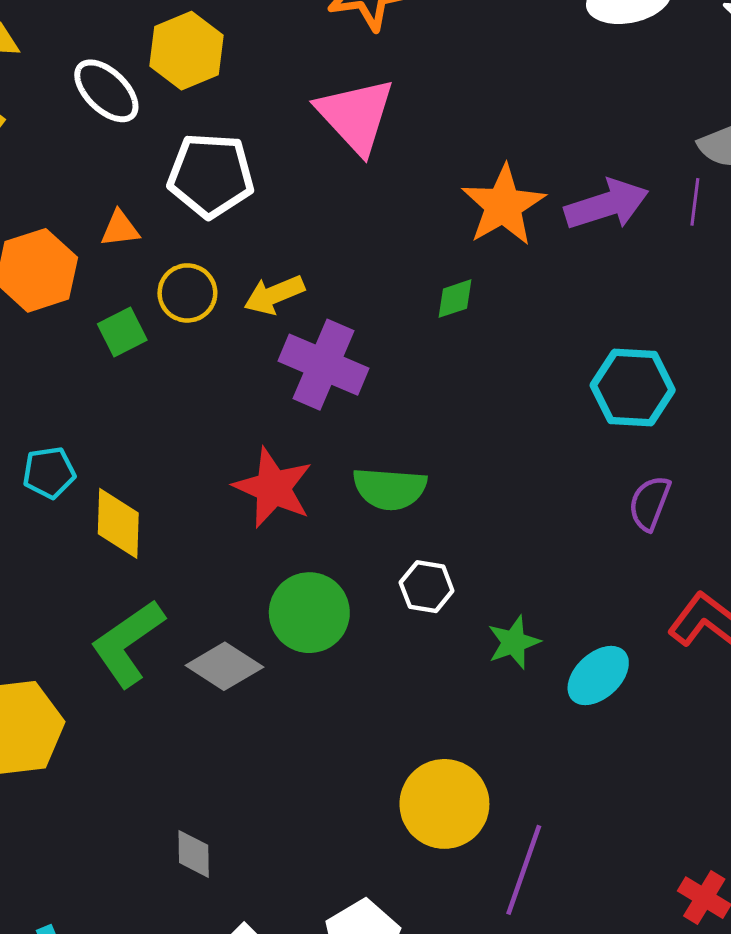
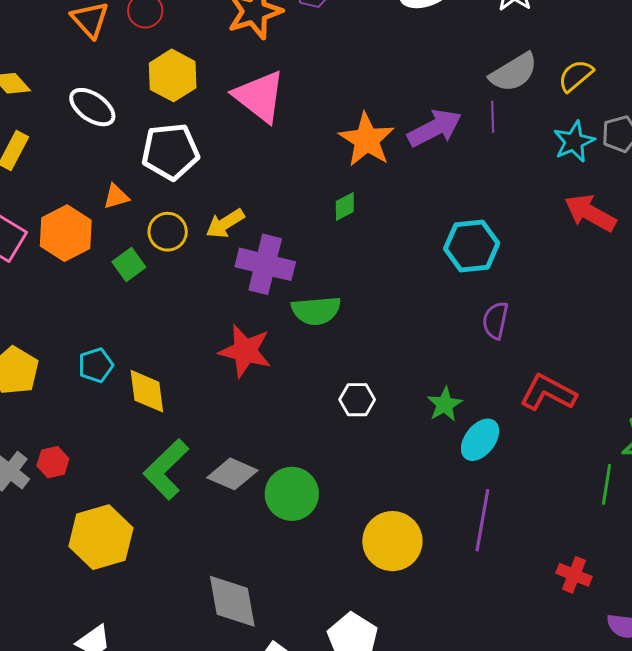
yellow hexagon: (186, 51) -> (173, 75), moved
green semicircle: (390, 489) -> (316, 311), moved
green circle: (309, 613) -> (292, 494), moved
green star: (514, 642) -> (445, 404), moved
gray diamond: (194, 854) -> (232, 601), size x1.8
purple line: (524, 870) -> (482, 520), moved

